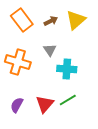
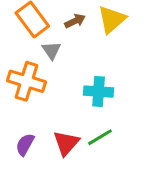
gray triangle: (50, 50) -> (51, 50), moved

